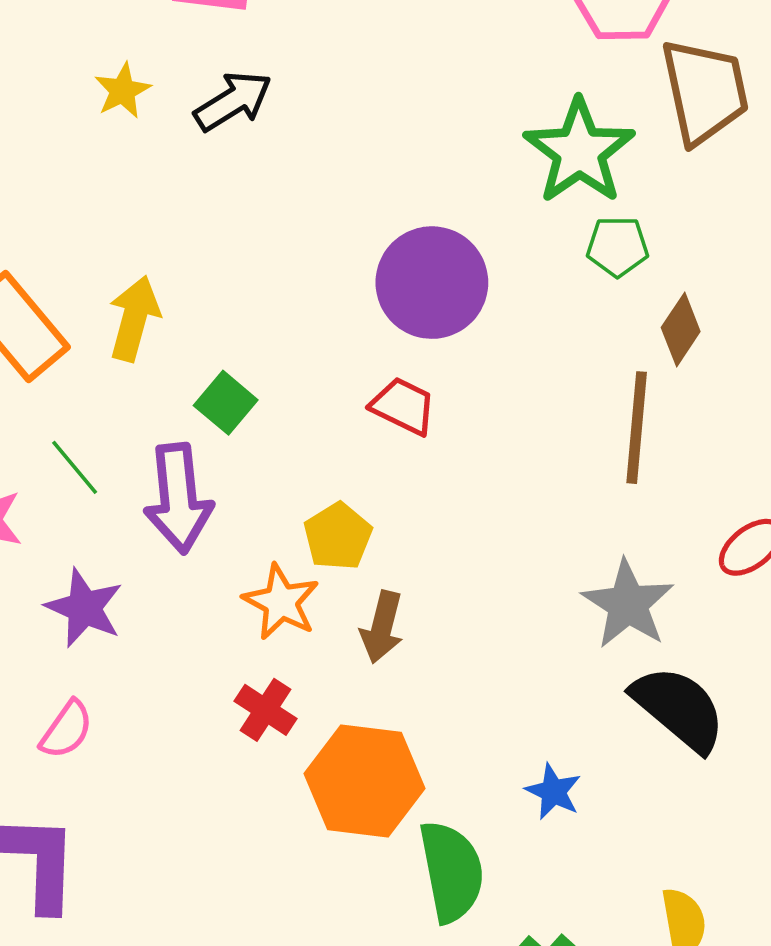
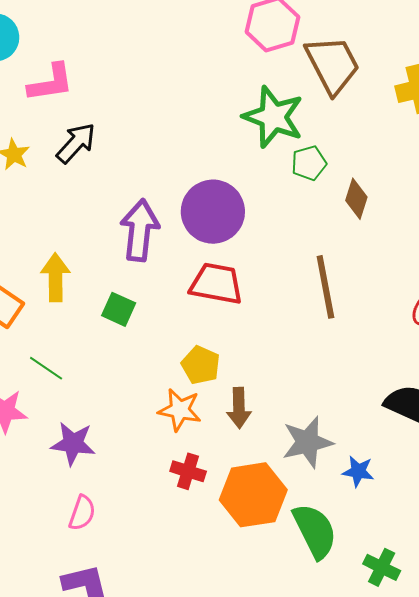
red trapezoid: (403, 406) -> (216, 284), size x1.4
brown line: (637, 428) -> (325, 287), moved
purple arrow: (178, 498) -> (140, 230), moved, turned -152
gray star: (628, 604) -> (307, 442), moved, turned -30

